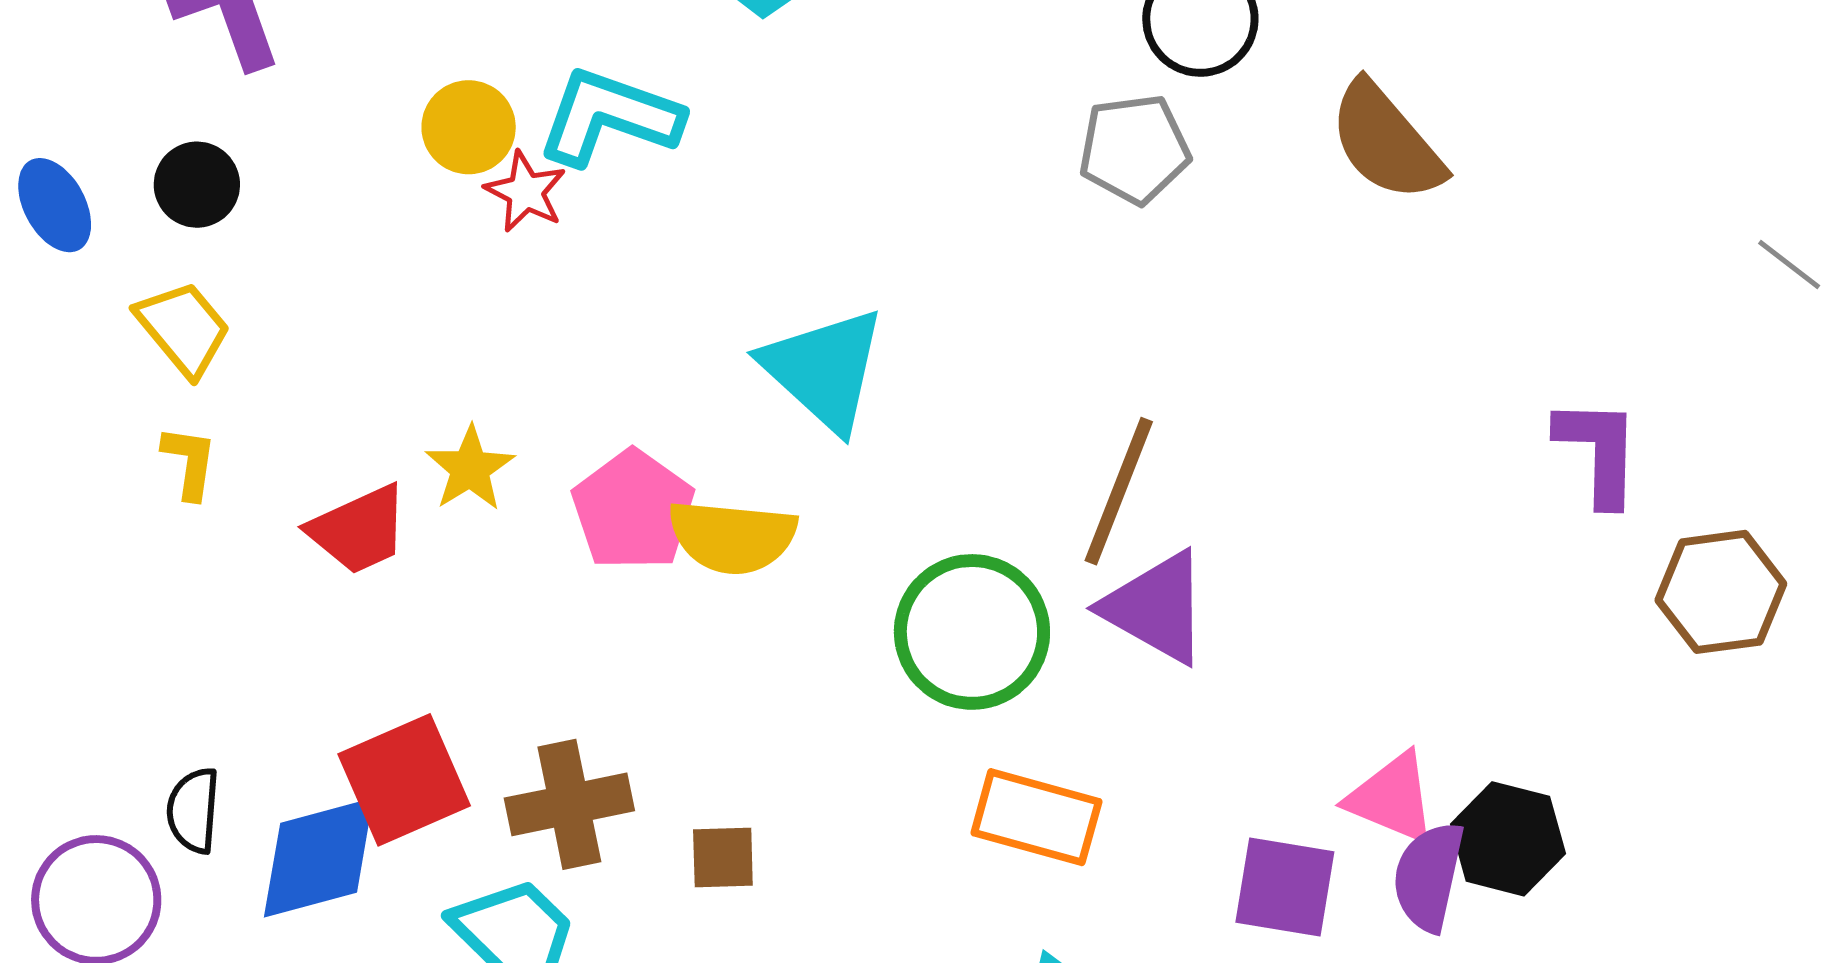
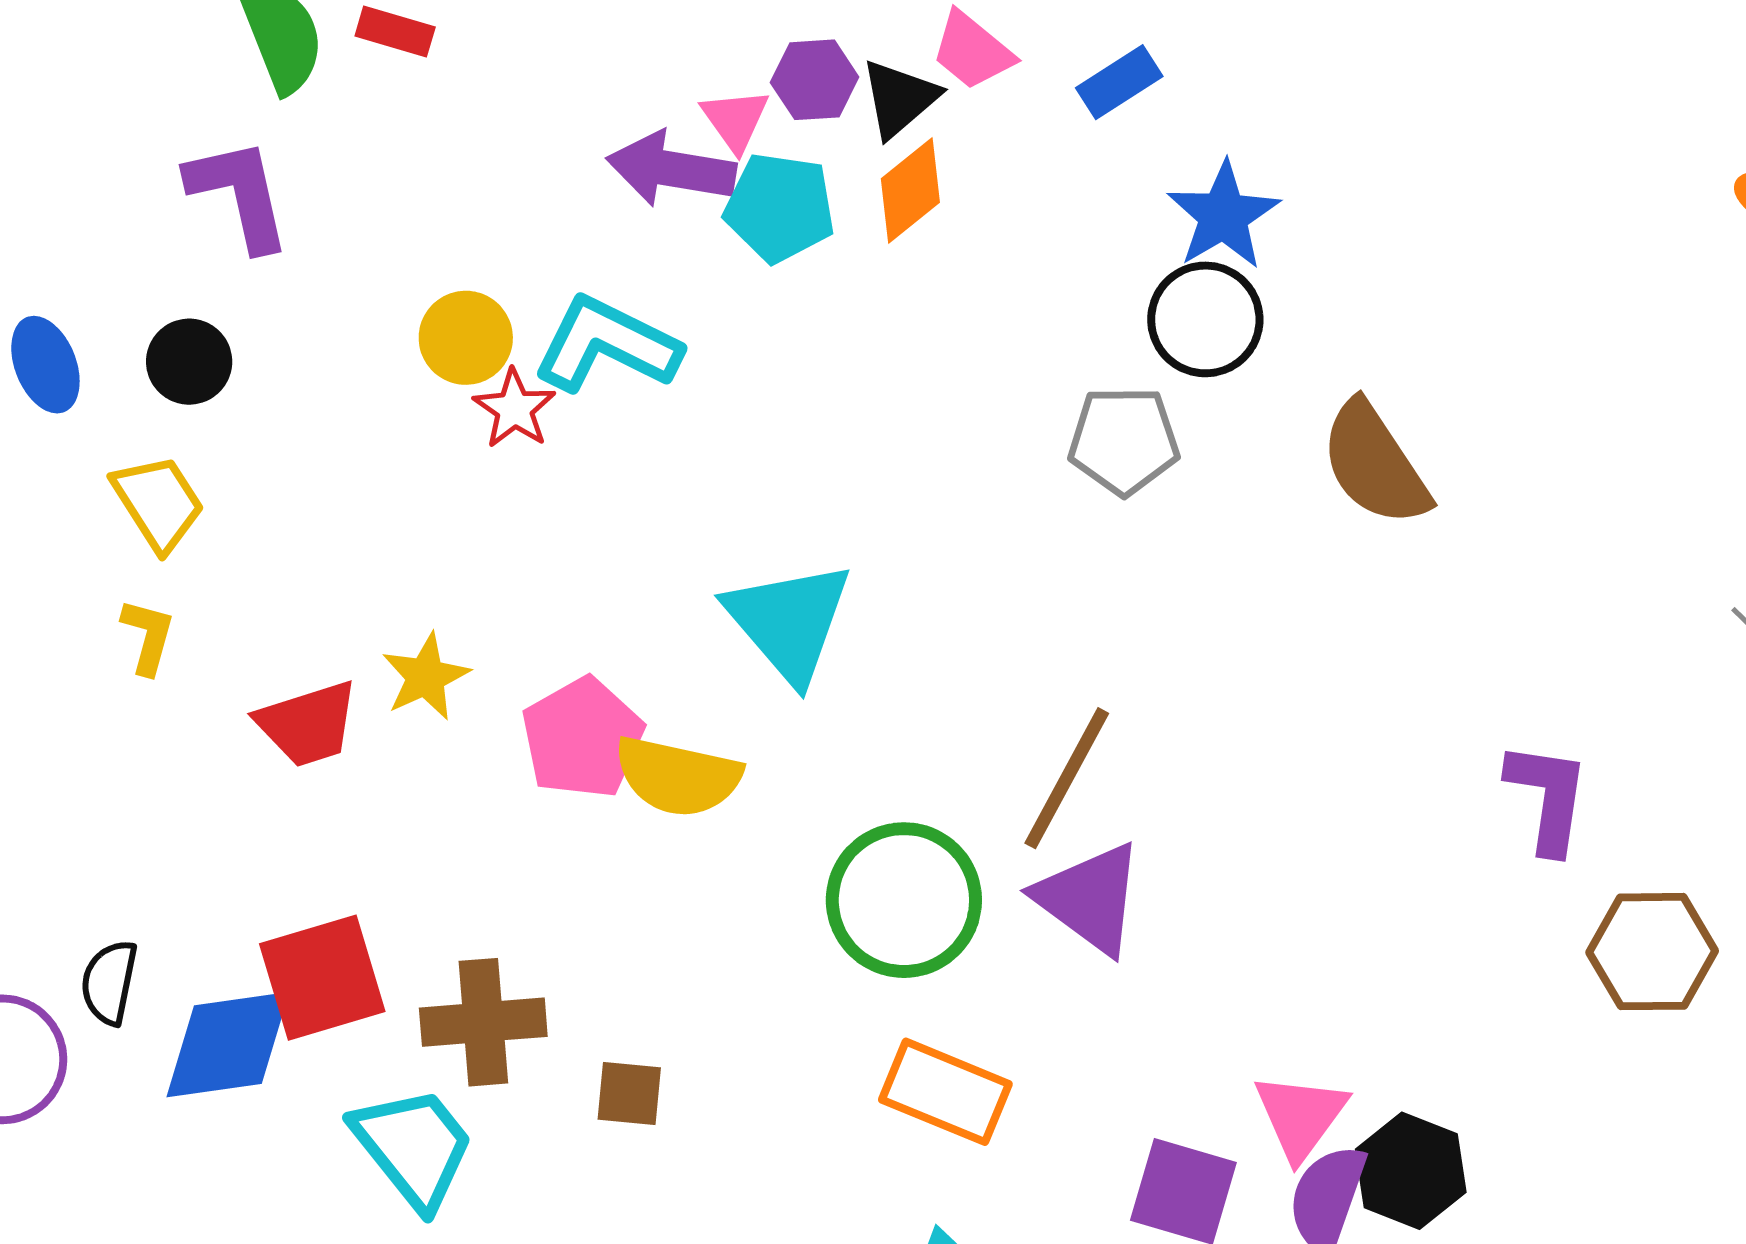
pink triangle: (1392, 798) -> (1301, 1116), turned 37

